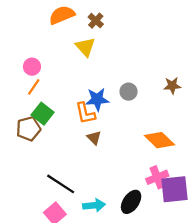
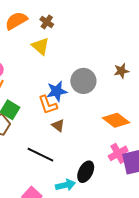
gray circle: (129, 92) -> (83, 81), size x1.6
black line: (61, 184) -> (40, 155), moved
black ellipse: (131, 202) -> (86, 172), moved

